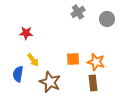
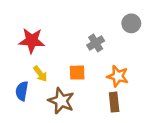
gray cross: (78, 12) -> (96, 43), moved
red star: (26, 33) -> (32, 41), size x1.5
orange square: (73, 59) -> (77, 73), moved

